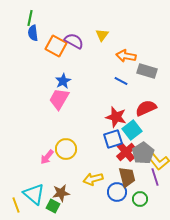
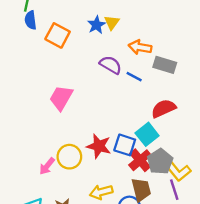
purple semicircle: (74, 41) -> (111, 65), moved
blue star: (63, 81) -> (96, 25), moved
red star: (116, 117) -> (99, 146), moved
blue square: (113, 139) -> (125, 145), turned 36

